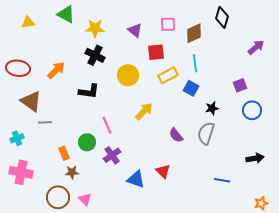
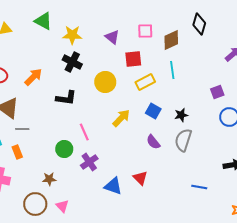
blue square: (191, 88) -> (153, 111), moved
black star: (212, 108) -> (181, 115), moved
orange rectangle: (64, 153) -> (17, 152), moved

